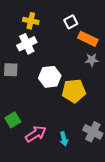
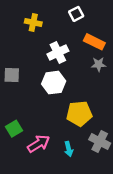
white square: (71, 22) -> (76, 14), moved
white cross: (27, 44) -> (58, 53), moved
yellow pentagon: (74, 91) -> (79, 114), moved

